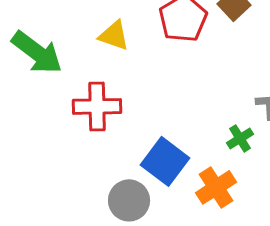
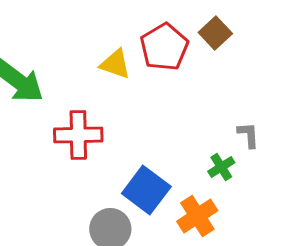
yellow triangle: (114, 35) -> (115, 64), moved

